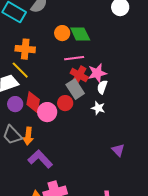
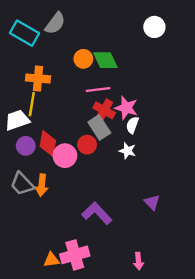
yellow line: (20, 70) -> (32, 104), turned 54
pink star: (97, 73) -> (126, 108), turned 30
purple L-shape: (40, 159) -> (97, 213), moved

